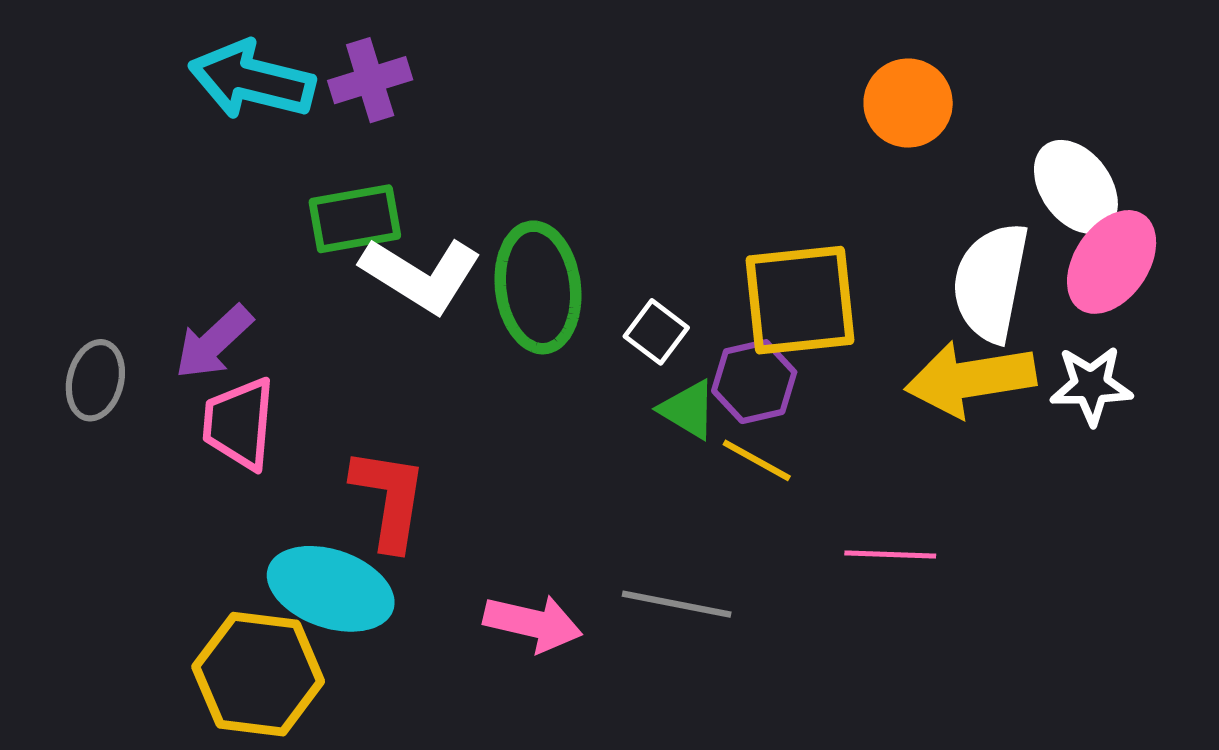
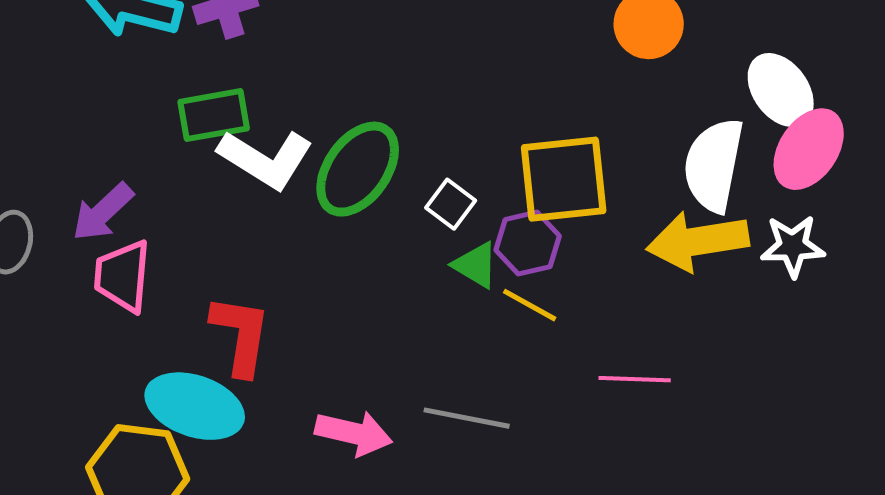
green ellipse: (538, 287) -> (358, 169), turned 42

